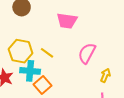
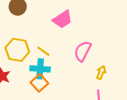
pink trapezoid: (67, 21) -> (62, 19), turned -40
cyan cross: (30, 71) -> (40, 69), moved

